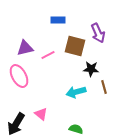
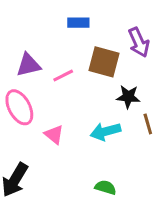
pink triangle: (41, 114) -> (54, 134), moved

